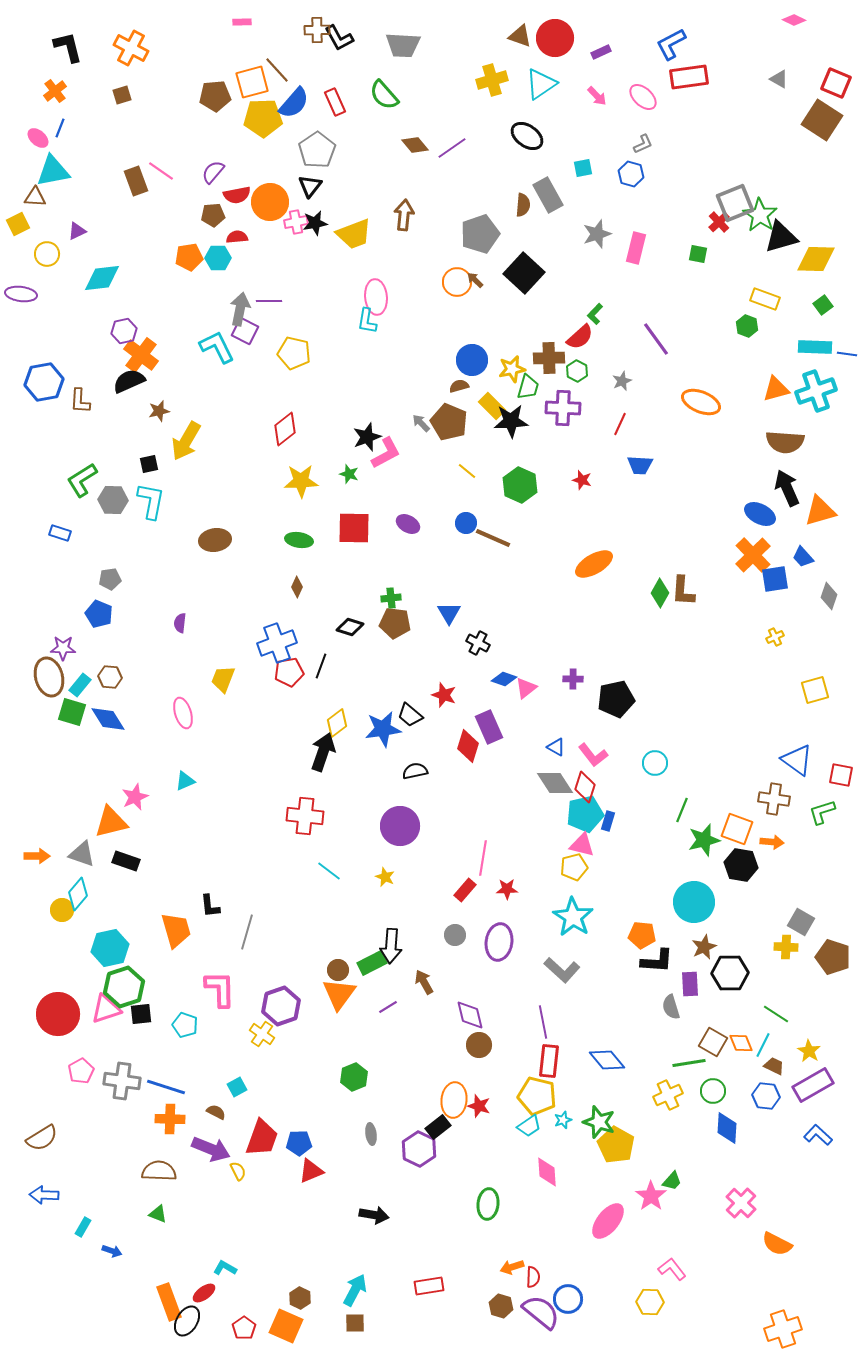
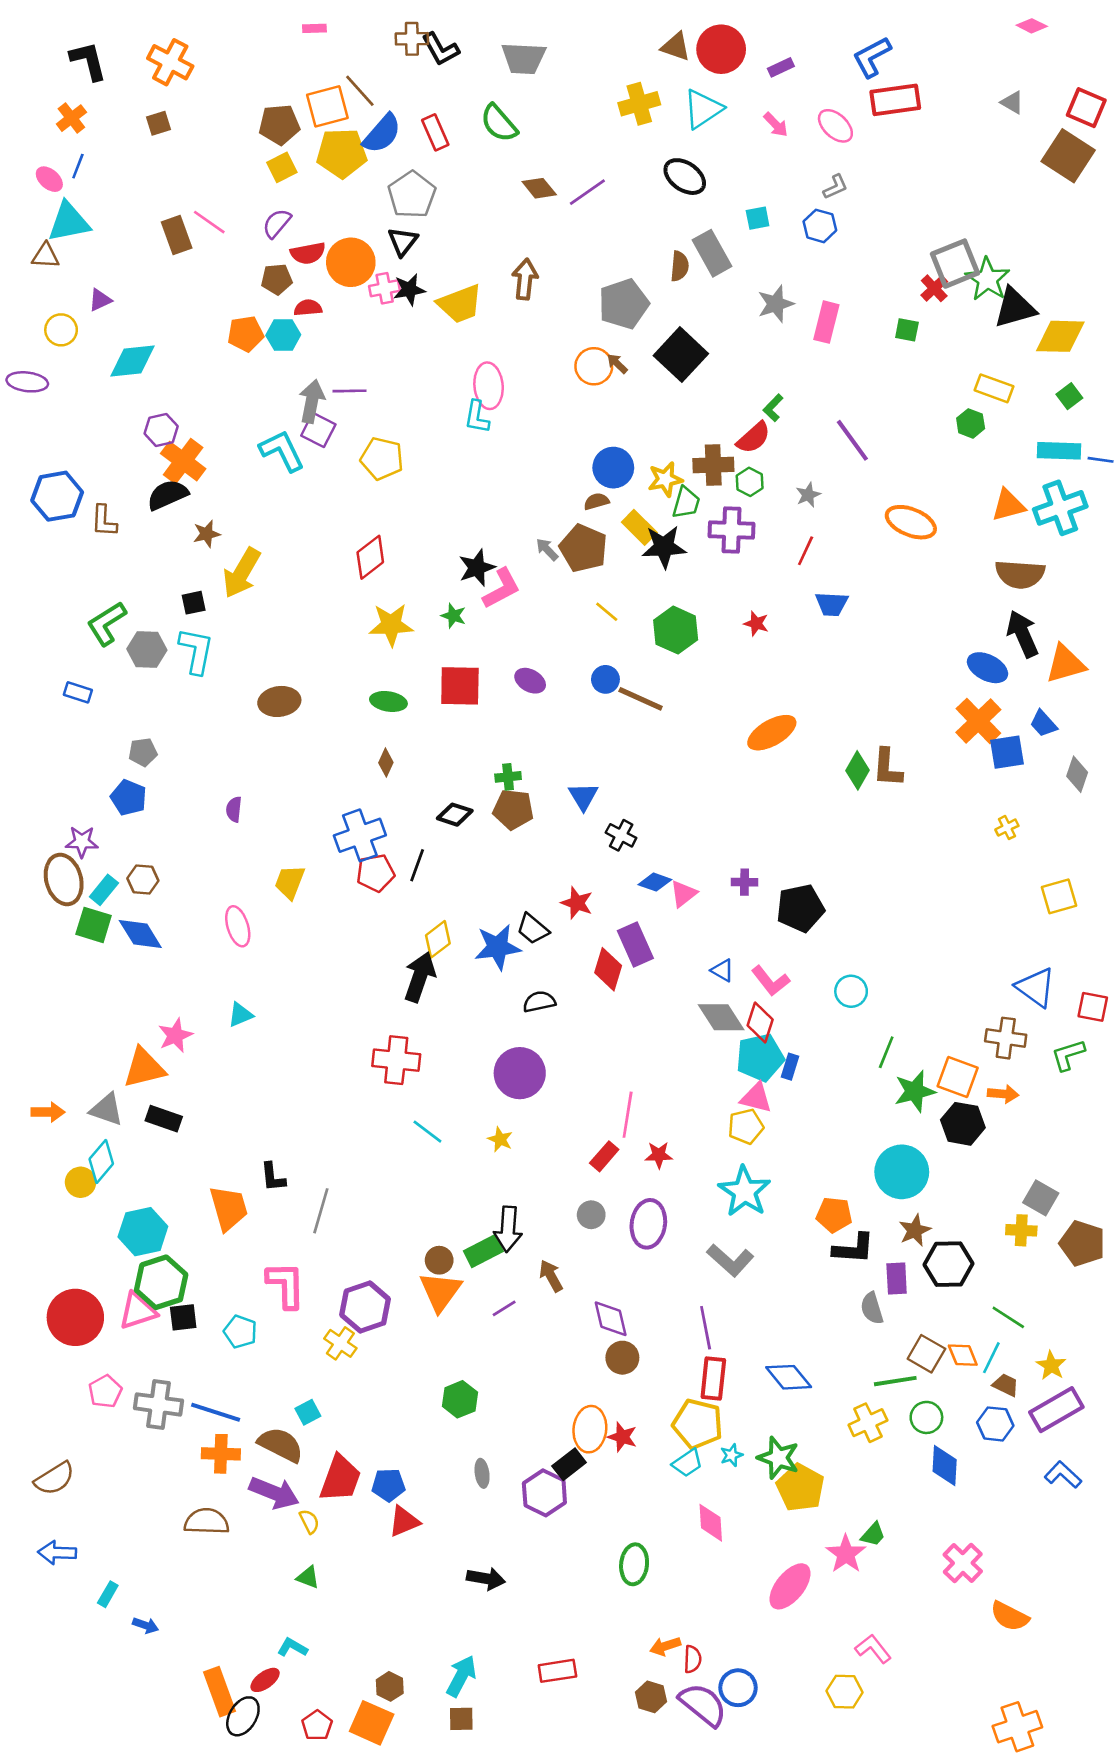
yellow square: (18, 224) -> (282, 167), moved
brown semicircle: (216, 1112) -> (281, 1445), size x1.8
green triangle: (158, 1214) -> (308, 1577), moved

